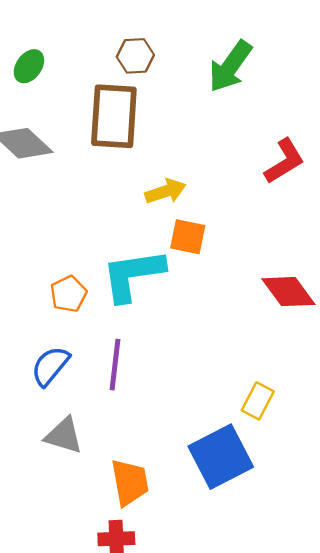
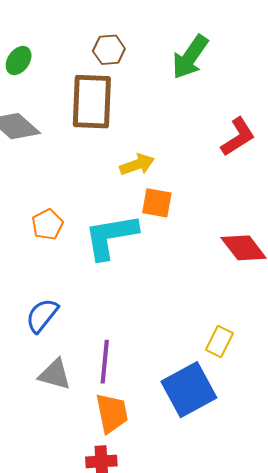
orange pentagon: (68, 294) -> (47, 224), moved
purple line: (115, 365) -> (105, 362), moved

